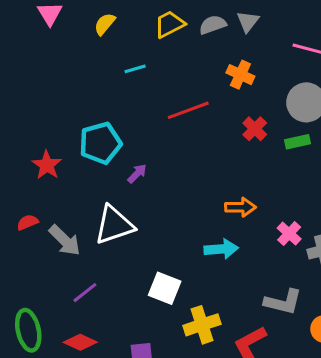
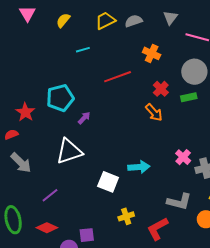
gray triangle: (248, 21) -> (170, 18), moved
orange arrow: (240, 207) -> (154, 113), moved, turned 48
red semicircle: (27, 222) -> (11, 135), moved
gray arrow: (65, 240) -> (21, 163), moved
white square: (165, 288) -> (108, 182), moved
yellow cross: (202, 325) -> (126, 216), size x0.7

